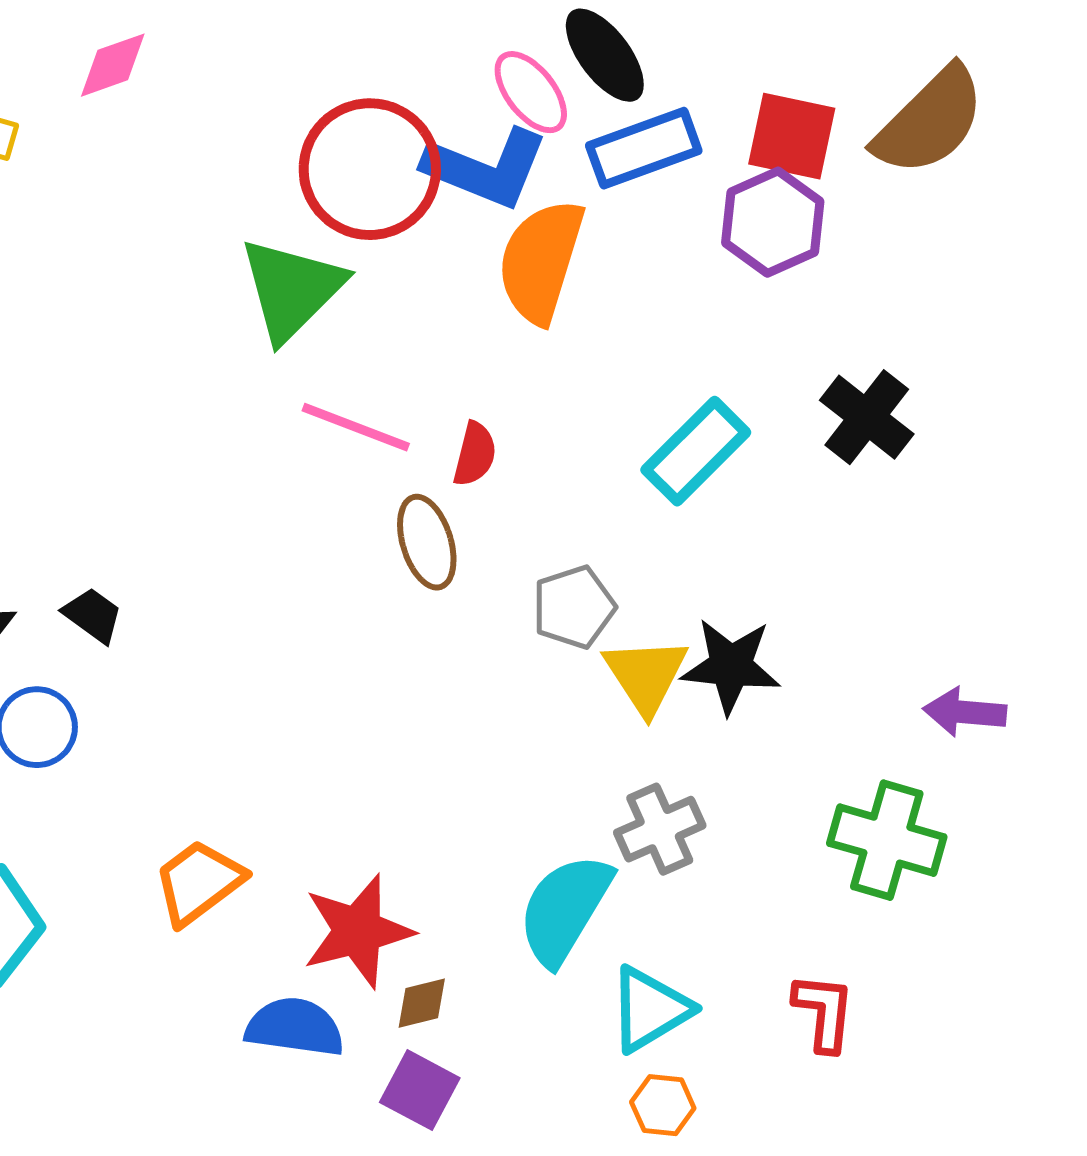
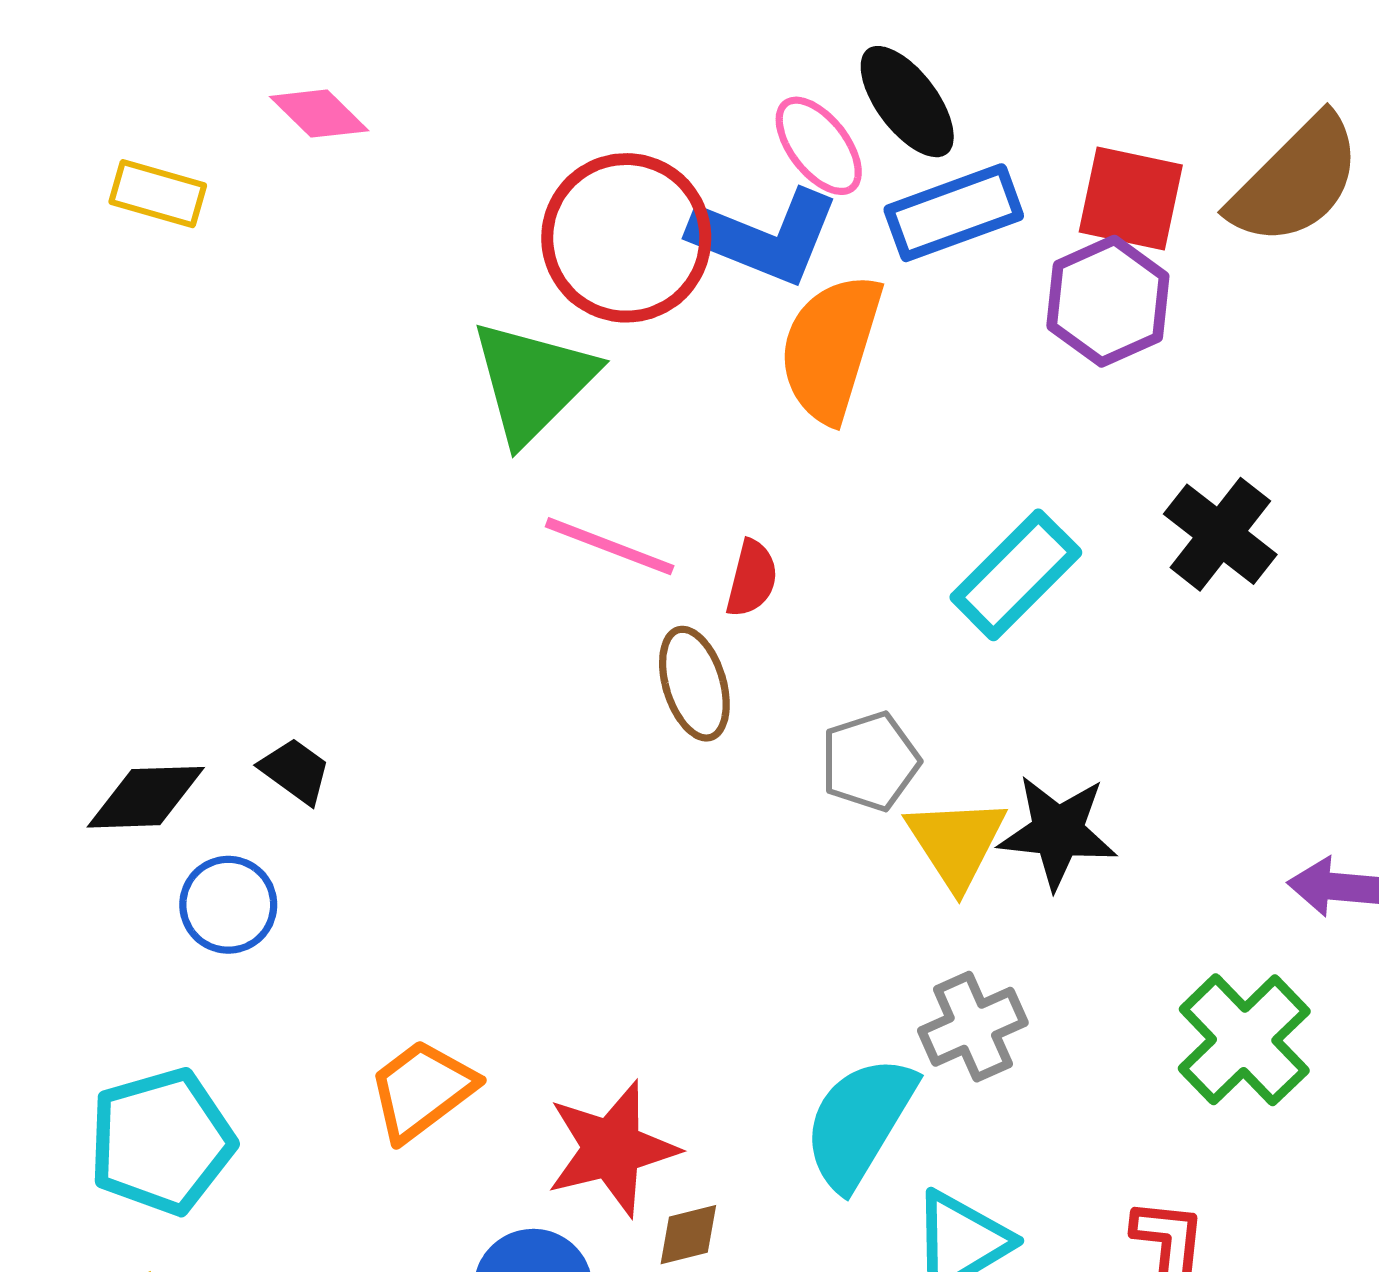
pink diamond: (113, 65) -> (319, 114), turned 64
green cross: (887, 840) -> (1244, 1040), turned 30

